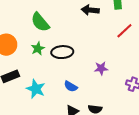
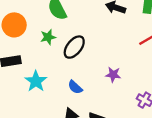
black ellipse: (62, 52) -> (74, 47), turned -60

